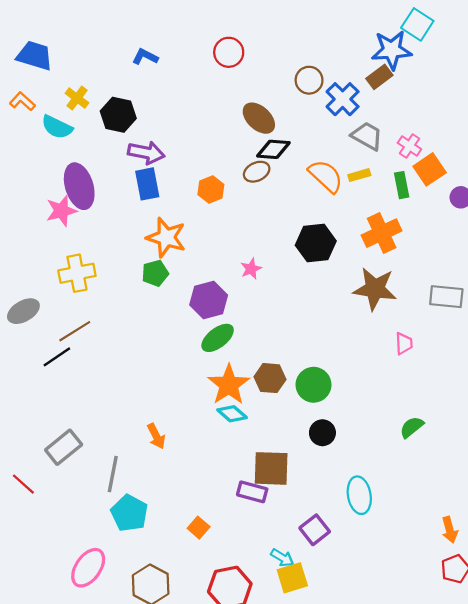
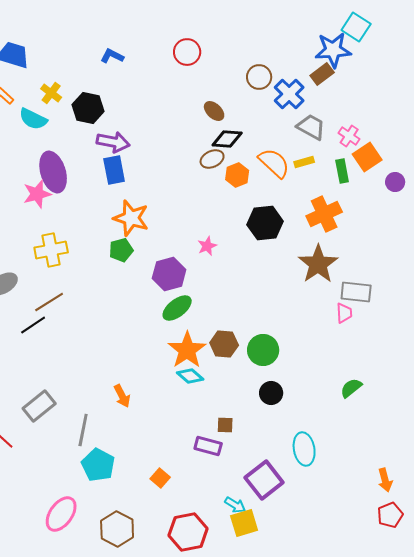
brown ellipse: (259, 118) -> (214, 111), size x0.7
orange hexagon: (211, 190) -> (237, 175), moved
brown star: (375, 289) -> (318, 264), turned 30
gray rectangle: (446, 297) -> (356, 292), moved
brown square: (271, 468) -> (225, 425), size x0.5
purple square: (315, 530) -> (264, 480), size x1.4

